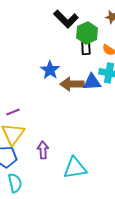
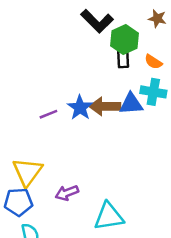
blue star: (50, 70) -> (80, 108), moved
purple line: (13, 112) -> (48, 114), moved
purple arrow: (43, 150) -> (67, 193), turned -108

